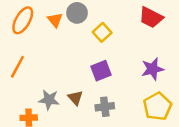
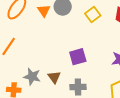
yellow square: (102, 32) -> (93, 14), moved

